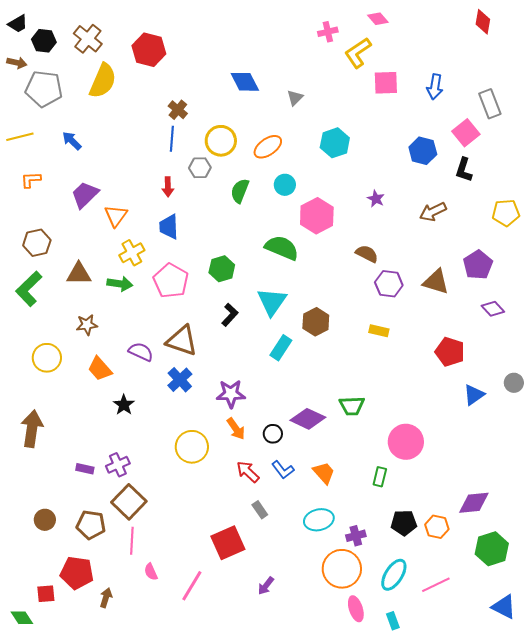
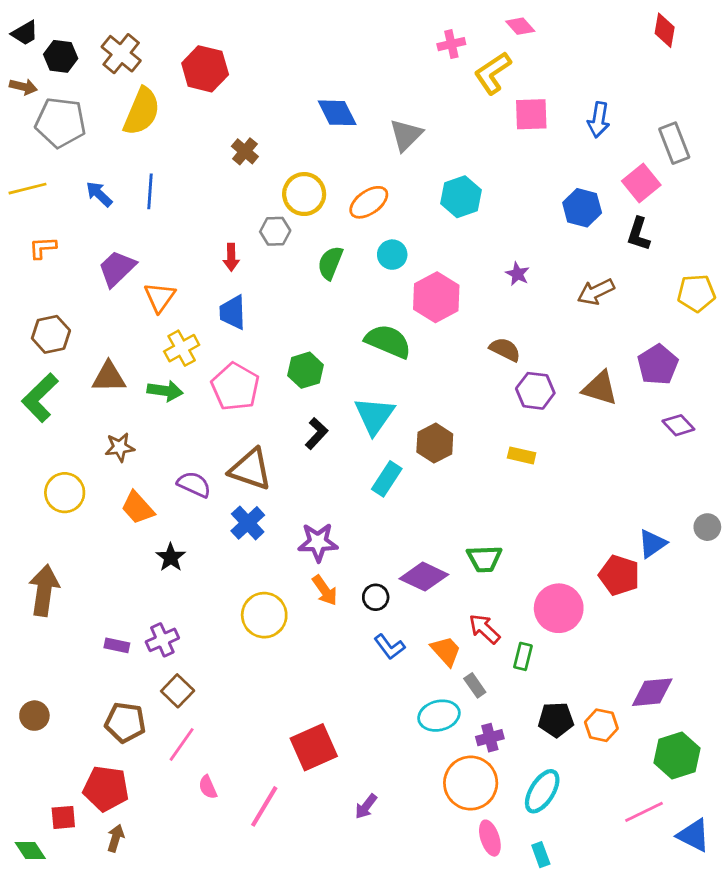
gray triangle: (295, 98) -> (406, 135), size x1.5
blue line: (172, 139) -> (150, 191), moved
red pentagon: (450, 352) -> (619, 575), moved
red arrow: (248, 472) -> (484, 629), moved
brown square: (129, 502) -> (178, 691), size x0.7
gray rectangle: (260, 510) -> (475, 685), moved
brown circle: (45, 520) -> (34, 716), moved
pink line: (132, 541) -> (182, 744), turned 32
pink line: (436, 585) -> (644, 812), moved
brown arrow: (106, 598) -> (116, 838), moved

